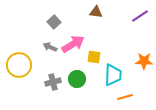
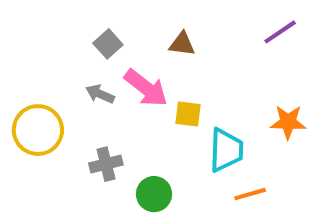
brown triangle: (96, 12) -> (182, 44), moved
pink arrow: (73, 44) -> (146, 88), turned 70
green circle: (77, 79) -> (154, 194), moved

